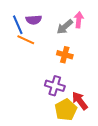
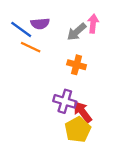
blue line: (18, 25) -> (21, 29), turned -30
red arrow: (80, 101) -> (82, 112), moved

